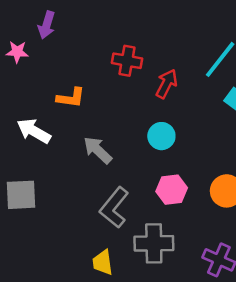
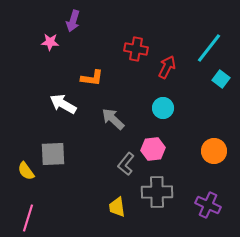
pink hexagon: (172, 190) -> (153, 149), moved
gray L-shape: (114, 208) -> (126, 164), size x0.7

